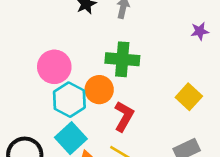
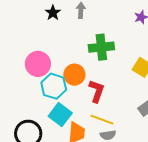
green cross: (122, 59) -> (101, 47), moved

